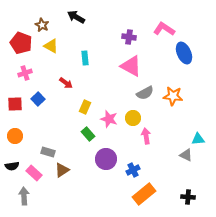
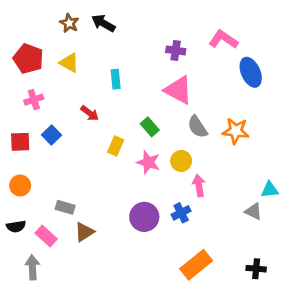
brown star: (42, 25) -> (69, 23), moved
gray semicircle: (145, 93) -> (197, 127), turned 84
green rectangle: (88, 134) -> (150, 127), moved
blue cross: (133, 170) -> (181, 213), moved

